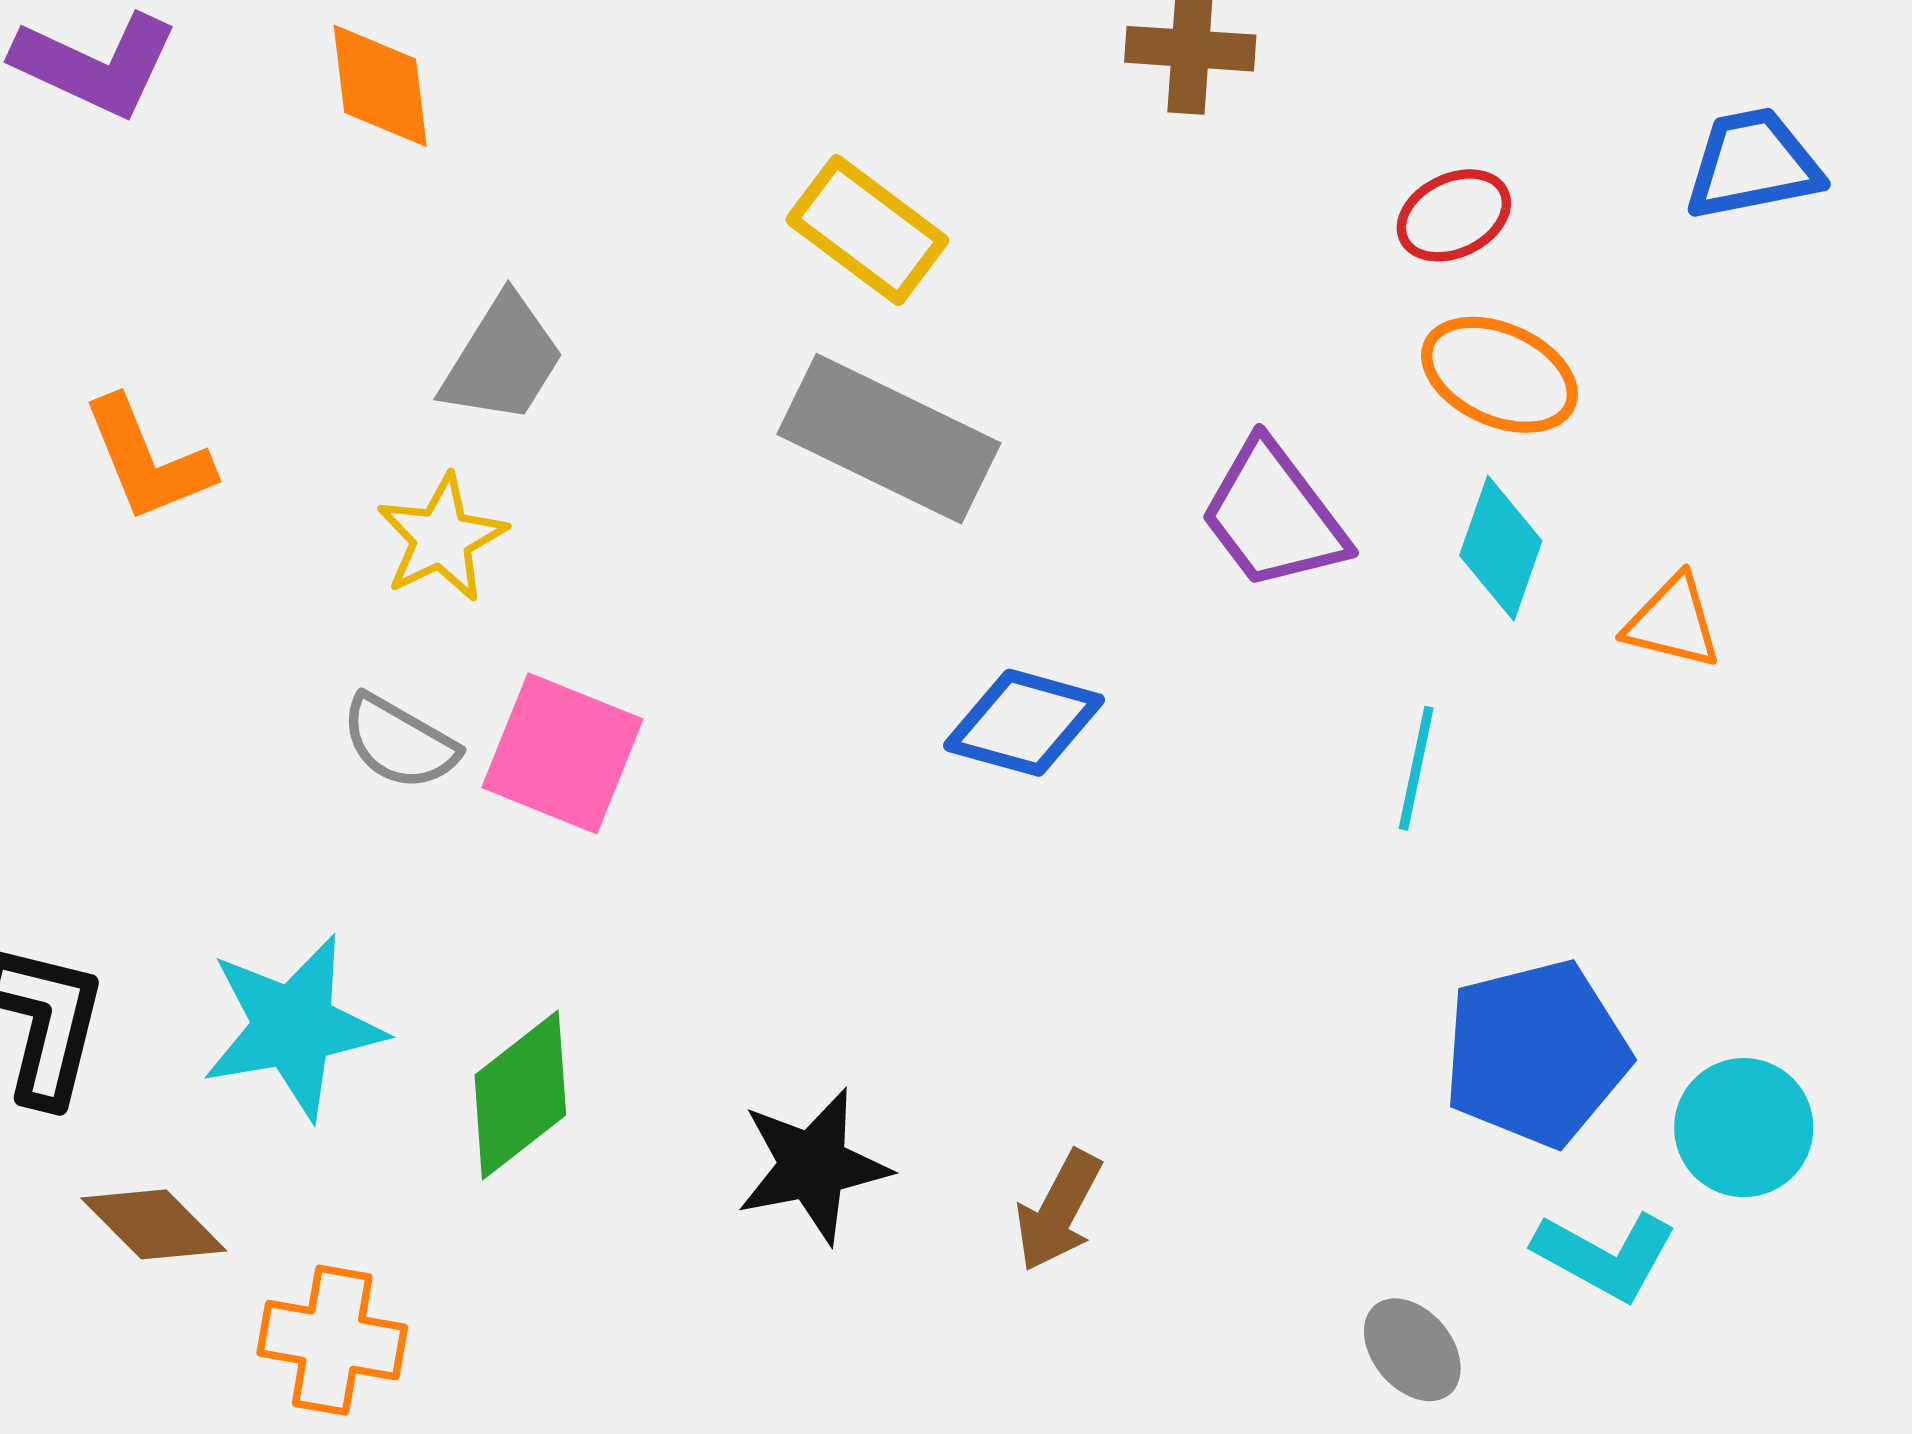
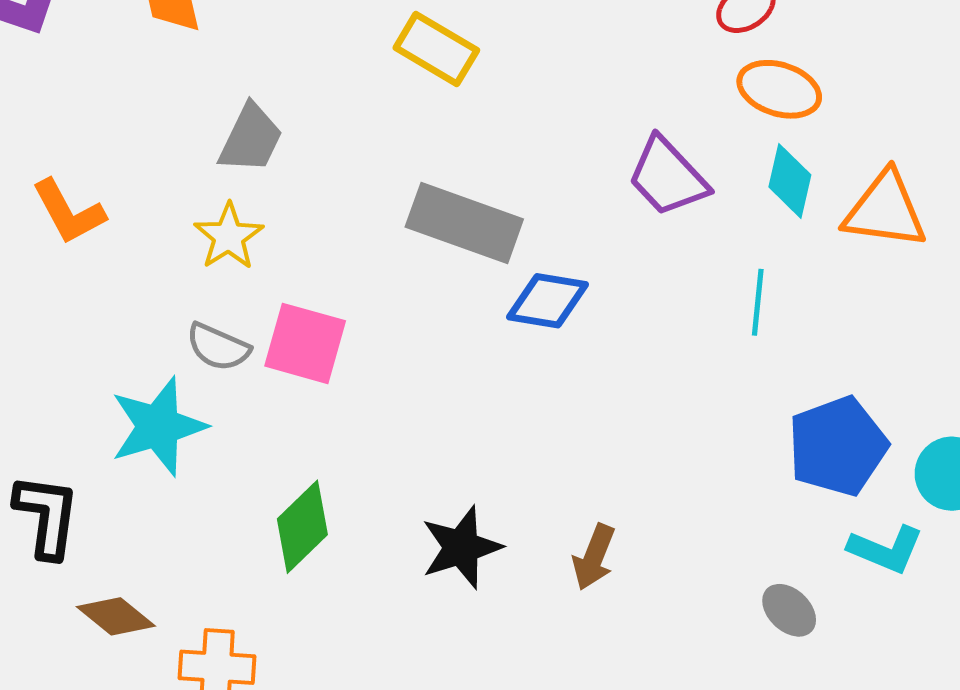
gray rectangle: (889, 439) -> (464, 223), moved
orange triangle: (1673, 622) -> (885, 210), size x1.6
cyan star: (293, 1027) -> (158, 426), moved

